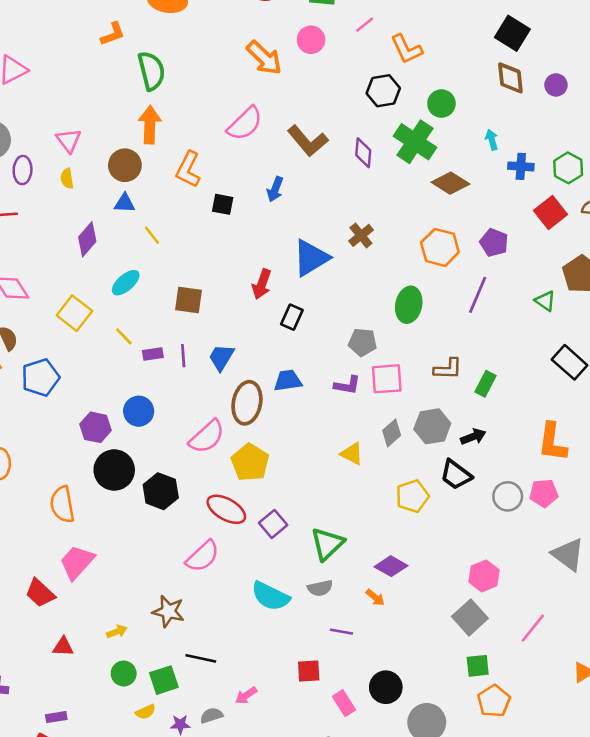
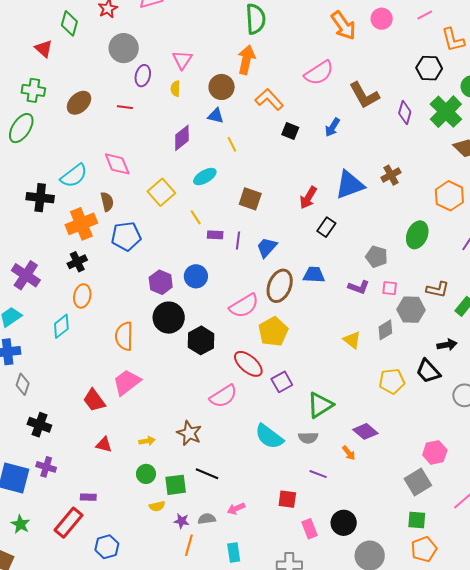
orange L-shape: (188, 169) -> (269, 99), turned 100
pink square: (387, 379) -> (390, 288), size x0.6
gray hexagon: (432, 426) -> (411, 310), moved

